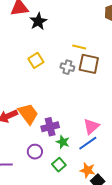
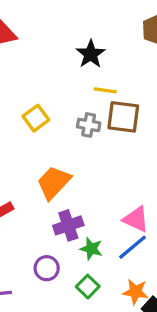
black star: (38, 21) -> (91, 54), moved
orange trapezoid: (28, 114) -> (54, 182), moved, turned -95
pink triangle: (91, 126) -> (136, 219), turned -48

